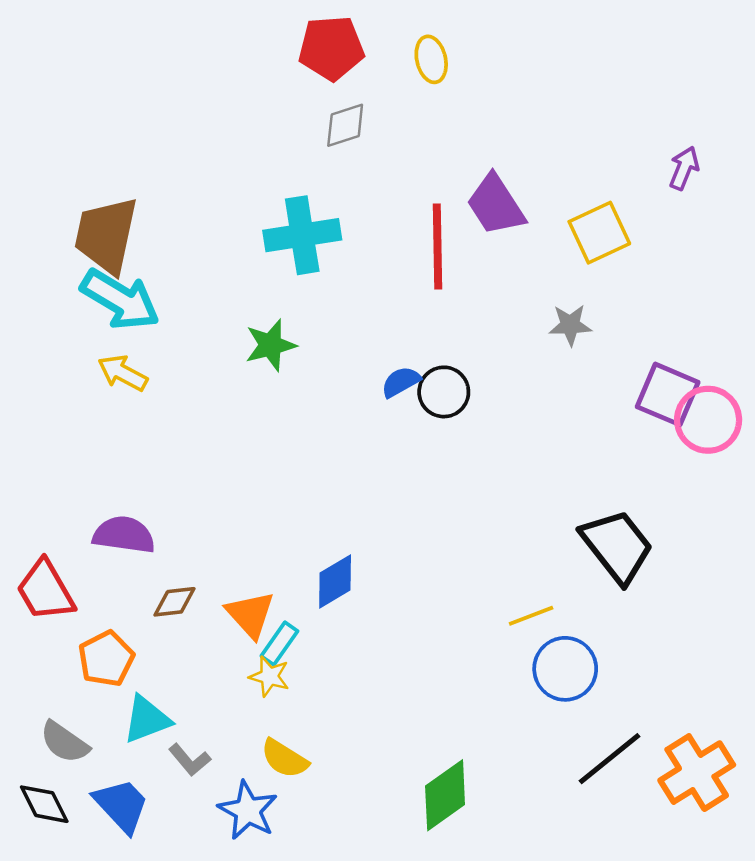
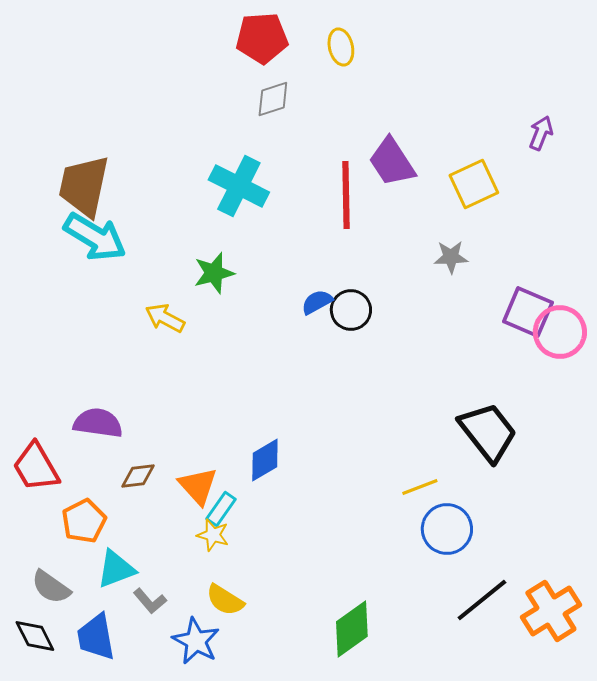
cyan cross: (302, 235) -> (239, 186), turned 36
yellow arrow: (123, 373) -> (165, 318), moved
blue trapezoid: (121, 805) -> (96, 637), turned -147

